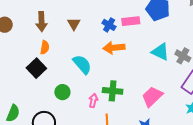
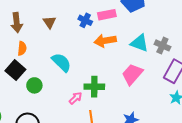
orange arrow: (114, 48) -> (105, 41), moved
green circle: (62, 92) -> (34, 85), moved
pink trapezoid: (152, 97) -> (132, 74), moved
pink arrow: (93, 101) -> (76, 98), turned 40

